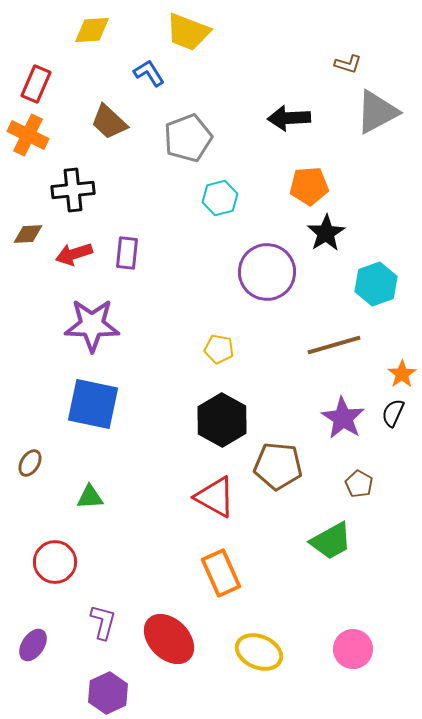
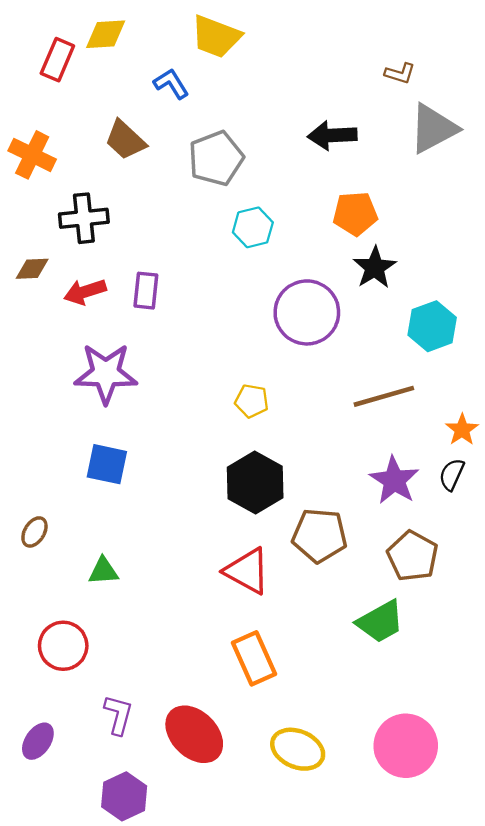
red rectangle: (36, 84) -> (57, 60), moved
blue square: (93, 404) -> (107, 464), size x0.7
brown pentagon: (359, 484) -> (413, 556), size x1.6
pink circle: (353, 649) -> (406, 746), size x1.4

